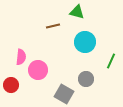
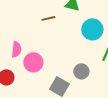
cyan circle: (85, 42) -> (92, 29), moved

